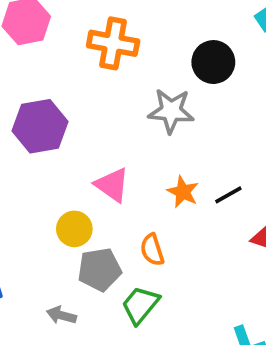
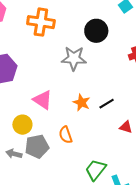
green trapezoid: (140, 305) -> (96, 170), moved
gray arrow: (61, 315) -> (14, 154), moved

